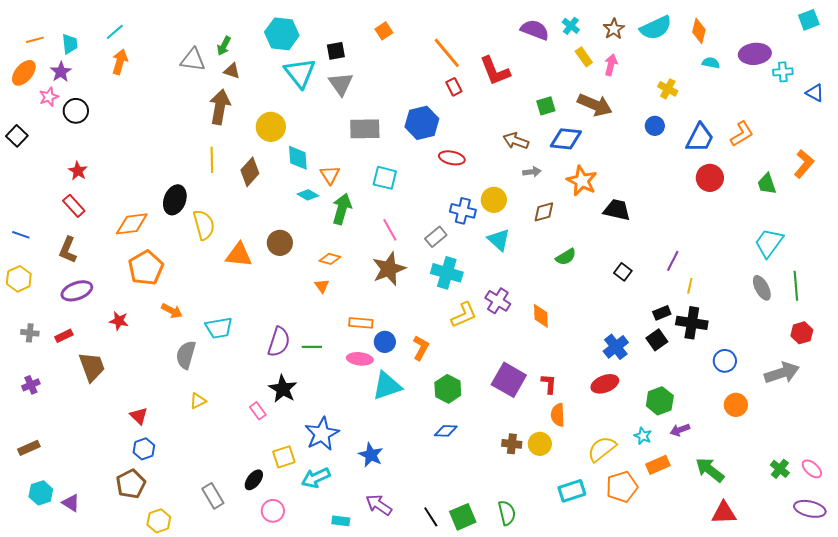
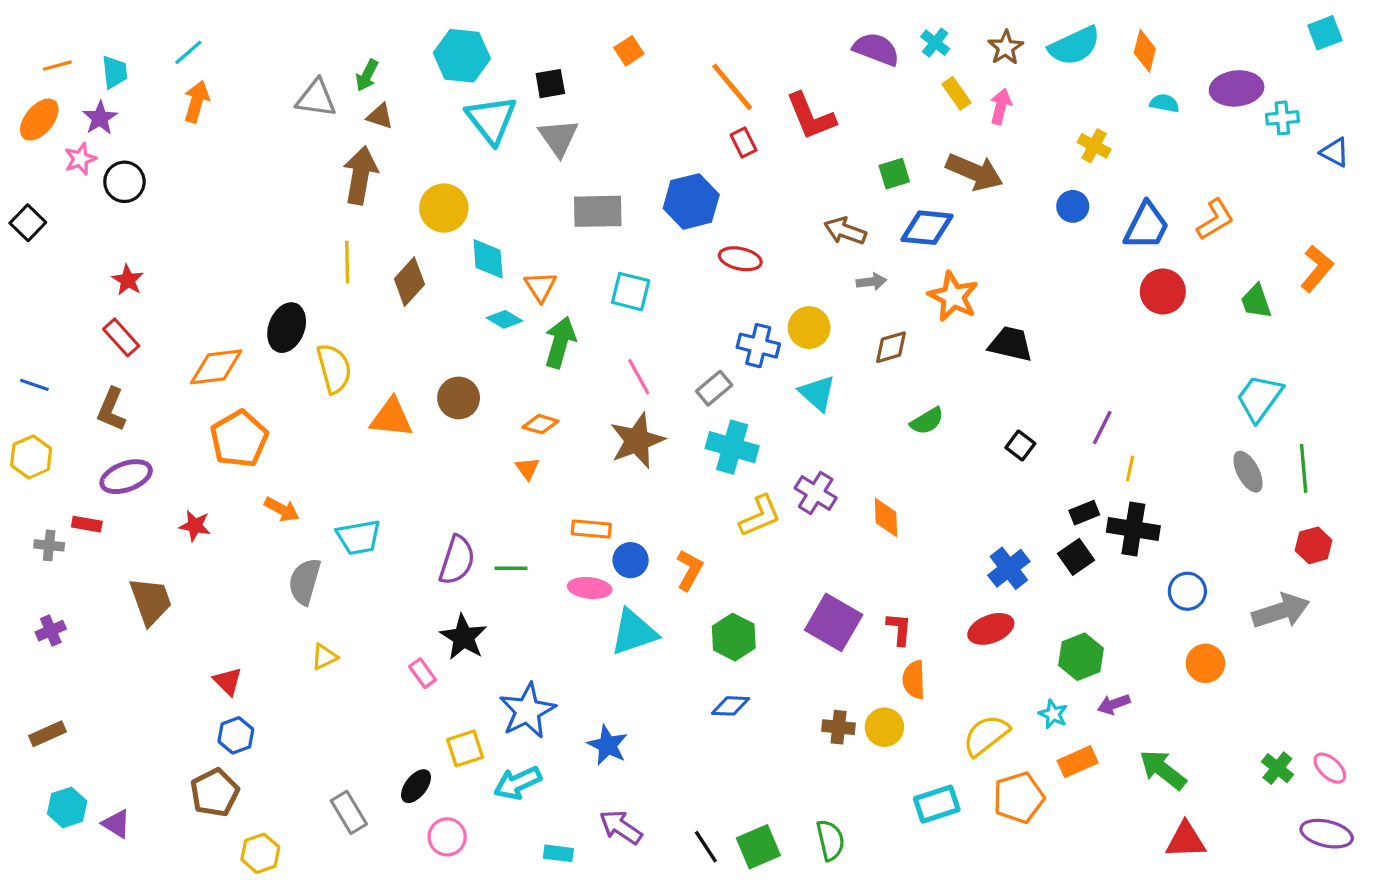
red rectangle: (64, 336) -> (87, 524), moved, turned 36

